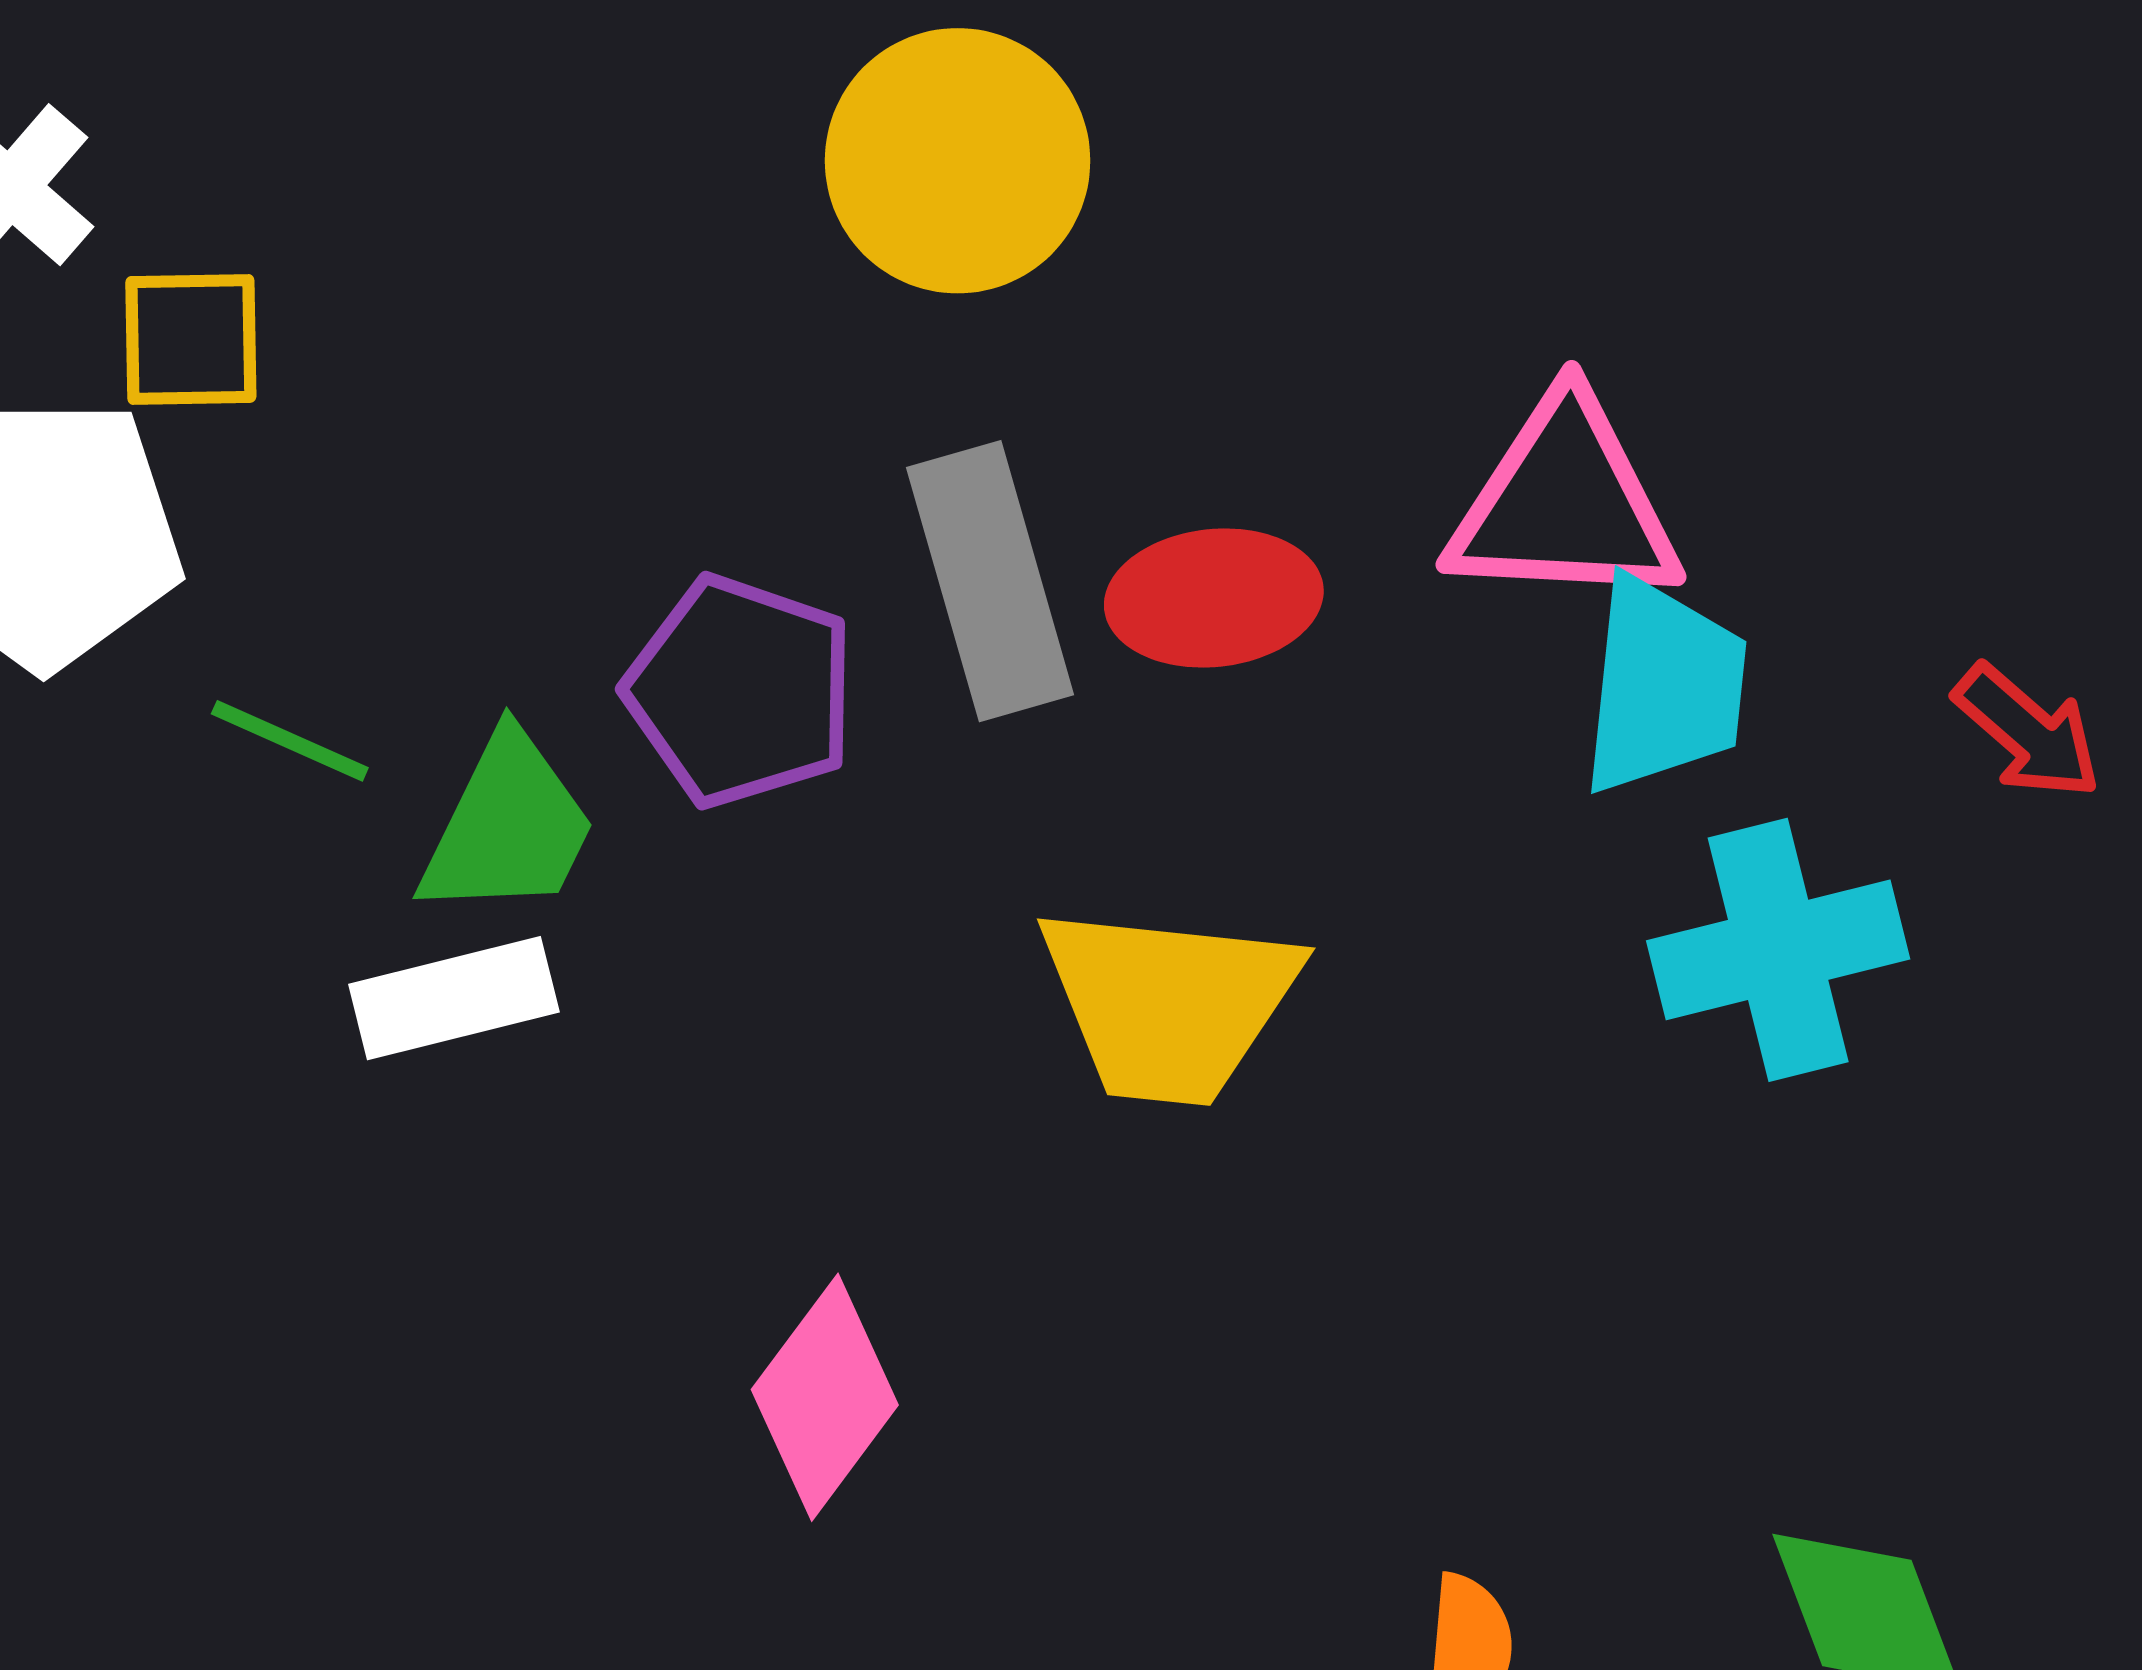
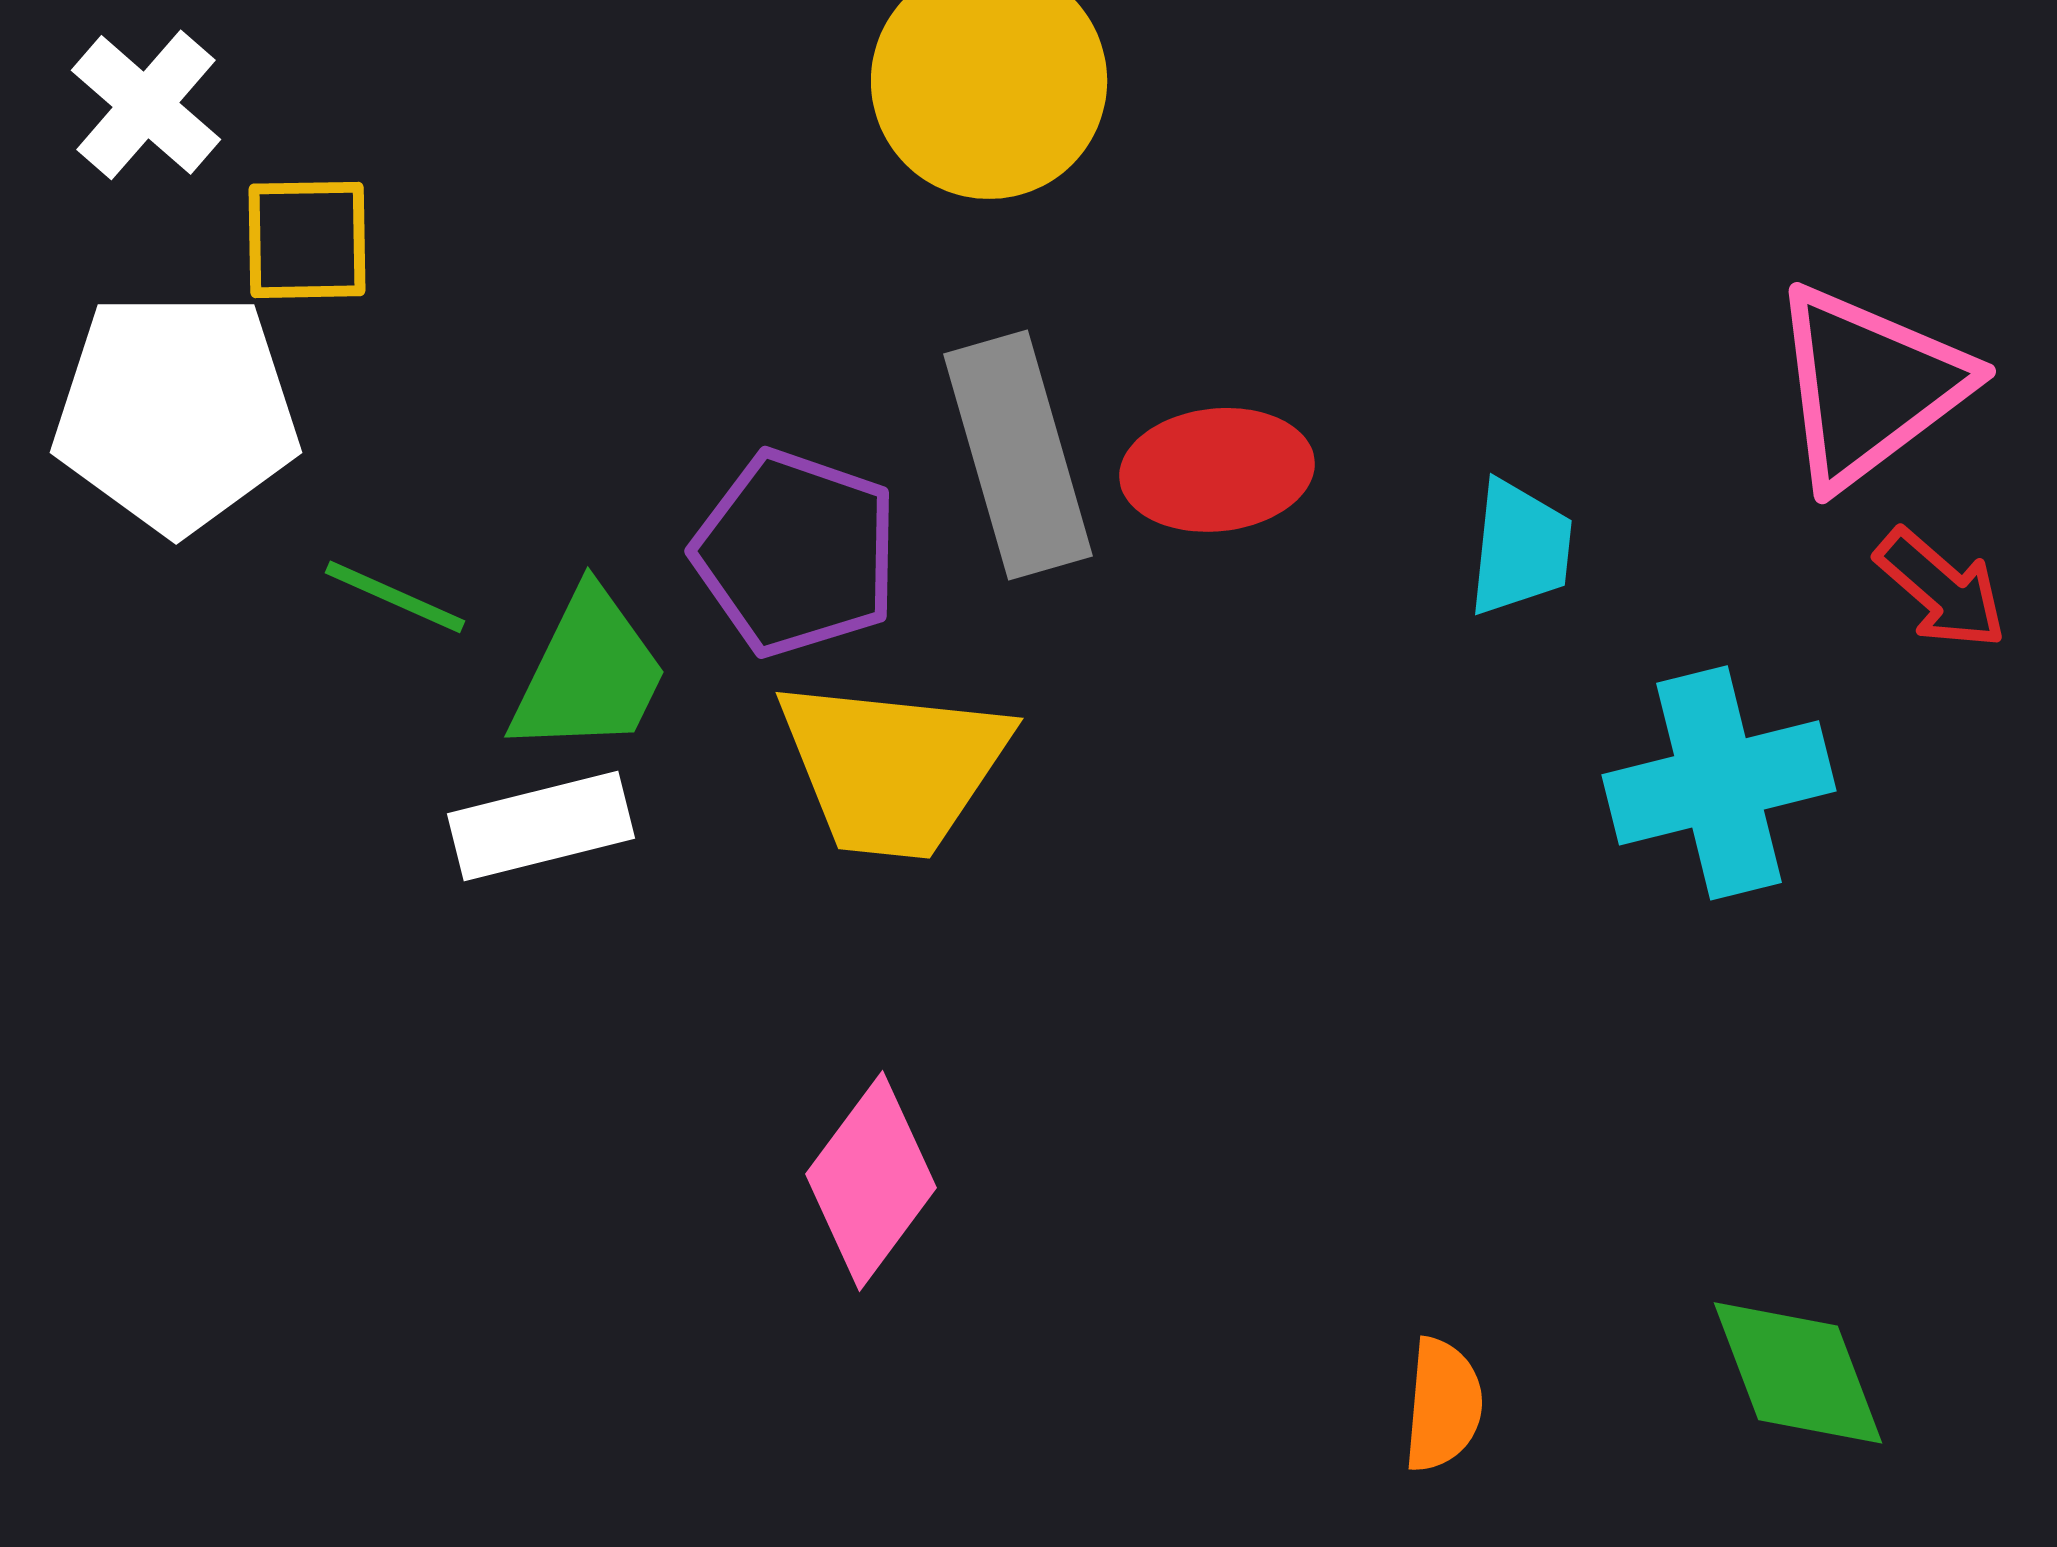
pink triangle: (1565, 504) -> (1869, 386), moved, turned -40
cyan trapezoid: (1663, 686) -> (1520, 548), moved, size x0.7
yellow trapezoid: (1169, 1004) -> (893, 768), moved

